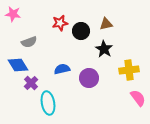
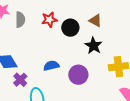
brown triangle: (106, 24) -> (95, 21), turned 40
gray semicircle: (29, 42) -> (20, 20), moved, turned -70

